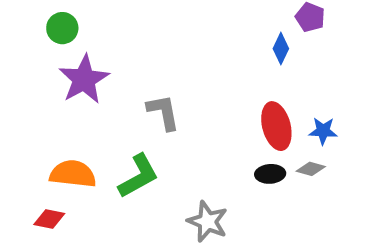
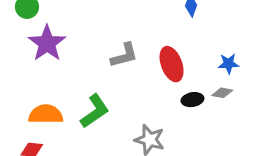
gray L-shape: (163, 112) -> (124, 55), moved, turned 92
red ellipse: (276, 126) -> (172, 64), moved

